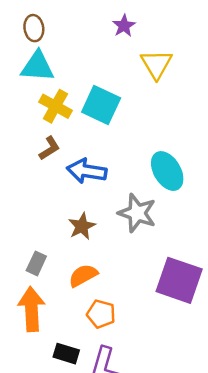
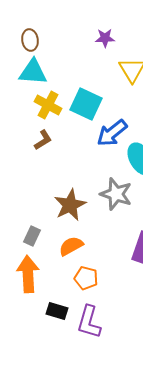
purple star: (124, 26) -> (105, 38), turned 30
blue arrow: (87, 171) -> (112, 133), moved, turned -48
brown star: (82, 226) -> (70, 205), size x1.4

